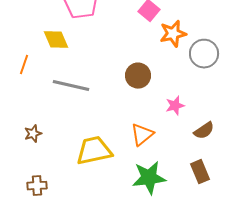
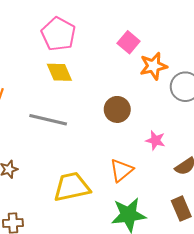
yellow diamond: (56, 40) -> (59, 72), moved
pink star: (175, 106) -> (155, 140), turned 30

